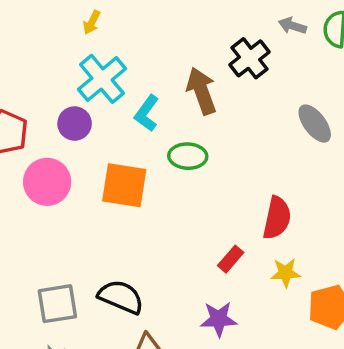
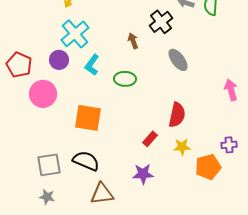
brown arrow: (201, 91) -> (133, 41), size x0.6
cyan L-shape: (147, 113) -> (92, 65), moved
gray ellipse: (315, 124) -> (178, 60), moved
orange square: (124, 185) -> (88, 118), moved

